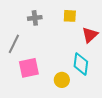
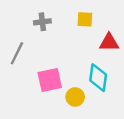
red triangle: (90, 35) -> (109, 42), turned 42
pink square: (29, 68) -> (50, 80), moved

